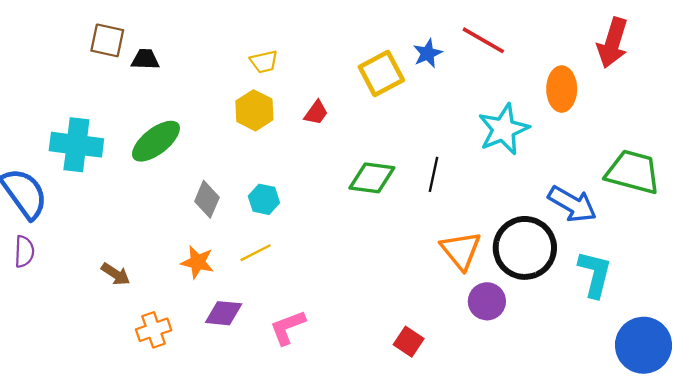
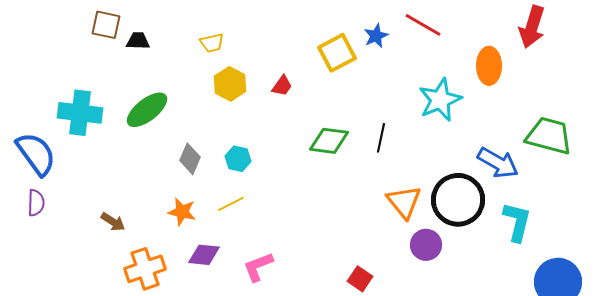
yellow trapezoid: (264, 62) -> (212, 43), moved
orange cross: (154, 330) -> (145, 269), size x1.4

